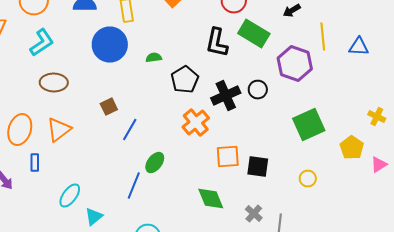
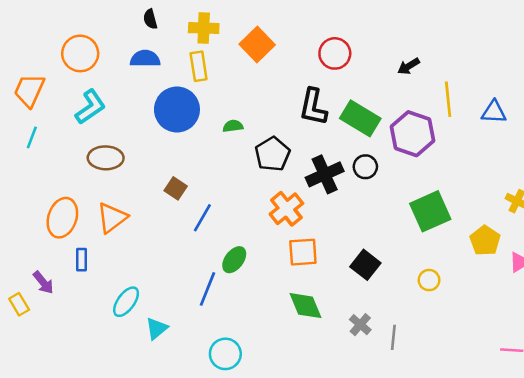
green rectangle: (254, 34) -> (360, 118), moved
brown square: (109, 107) -> (176, 188), turned -30
orange square: (228, 157) -> (303, 252), moved
black square: (258, 167) -> (365, 265), turned 30

